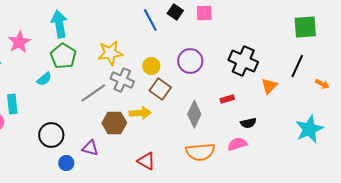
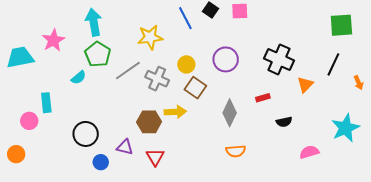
yellow star: (110, 53) -> (150, 37), moved
orange arrow: (322, 84) -> (359, 83), turned 40
gray line: (93, 93) -> (128, 71), moved
pink semicircle: (237, 144) -> (309, 152), moved
orange semicircle: (200, 152) -> (236, 151), size x0.7
red triangle: (146, 161) -> (155, 157), moved, turned 30

